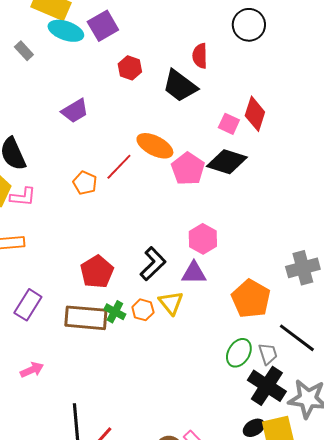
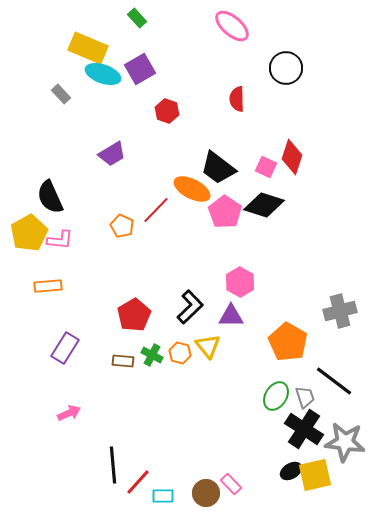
black trapezoid: (180, 86) -> (218, 168), moved
brown rectangle: (86, 318) -> (123, 361), size x0.5

